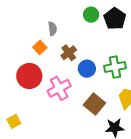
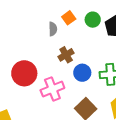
orange square: (40, 47) -> (69, 18), moved

